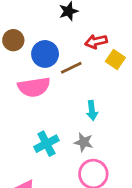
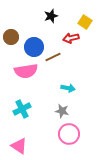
yellow square: (115, 59) -> (85, 22), moved
cyan arrow: (92, 111) -> (68, 88), turned -72
cyan cross: (46, 144) -> (22, 109), moved

